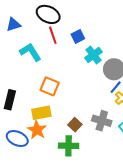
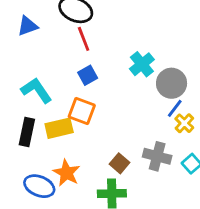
blue square: (78, 36) -> (88, 75), moved
cyan L-shape: (30, 52) -> (36, 90), moved
yellow rectangle: (41, 113) -> (59, 128), moved

